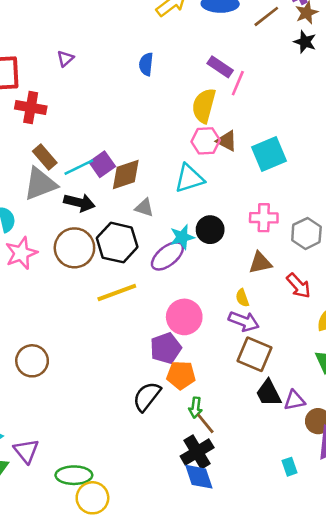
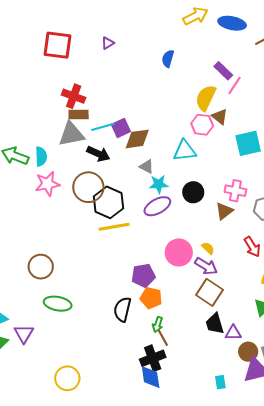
red cross: (31, 108) -> (74, 96), moved
brown triangle: (227, 141) -> (220, 117), moved
brown rectangle: (45, 157) -> (79, 115), turned -60
cyan star: (182, 237) -> (159, 184), moved
black hexagon: (117, 243) -> (109, 202), moved
brown triangle: (260, 263) -> (224, 211), moved, turned -36
yellow semicircle: (242, 298) -> (208, 248), turned 144
pink circle: (184, 317) -> (179, 253), moved
black semicircle: (147, 396) -> (122, 309), turned -35
green ellipse: (74, 475) -> (58, 304), moved

